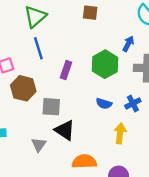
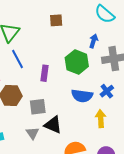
blue semicircle: (104, 104) -> (82, 96), size x1.5
gray triangle: (39, 145) -> (32, 133), moved

